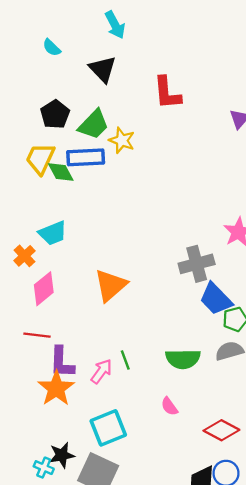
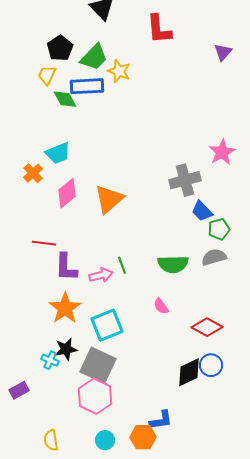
yellow trapezoid: (40, 158) -> (47, 75), moved, size x0.7
pink diamond: (44, 289) -> (67, 193), moved
blue trapezoid: (216, 299) -> (202, 211), size x0.7
pink arrow: (101, 371) -> (101, 275), turned 40
orange star: (56, 388) -> (65, 308), moved

